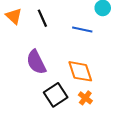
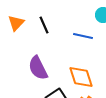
orange triangle: (14, 16) -> (16, 23), turned 30

